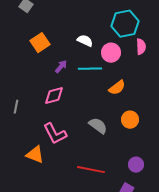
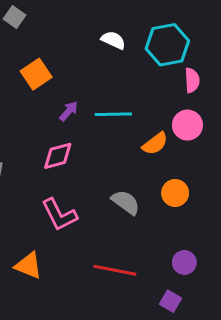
white semicircle: (85, 41) -> (113, 40), moved
pink circle: (111, 53) -> (187, 125), moved
orange triangle: (35, 155) -> (28, 266), moved

